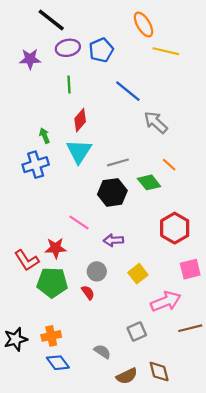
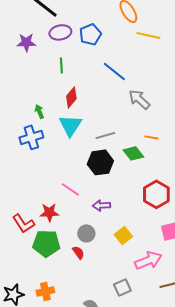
orange line: (169, 165) -> (151, 137), turned -32

